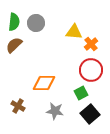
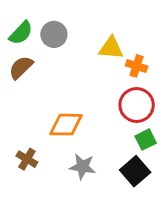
green semicircle: (14, 22) -> (21, 33), turned 36
orange cross: (91, 44) -> (137, 66), turned -32
green square: (81, 93) -> (146, 140), moved

